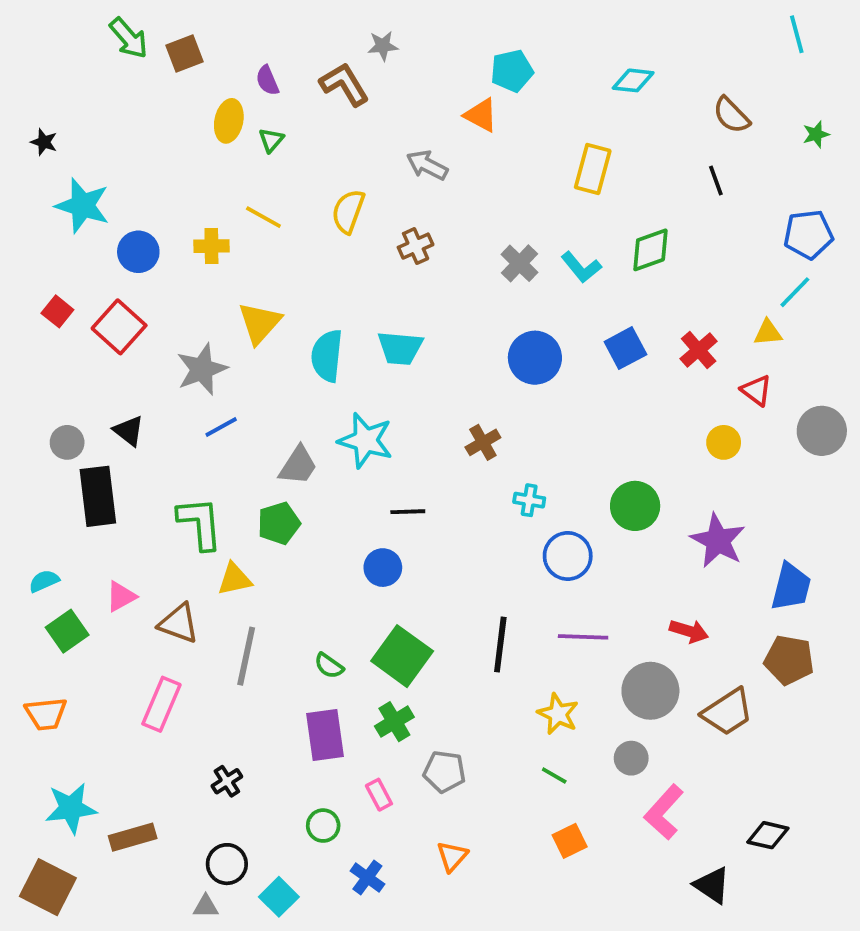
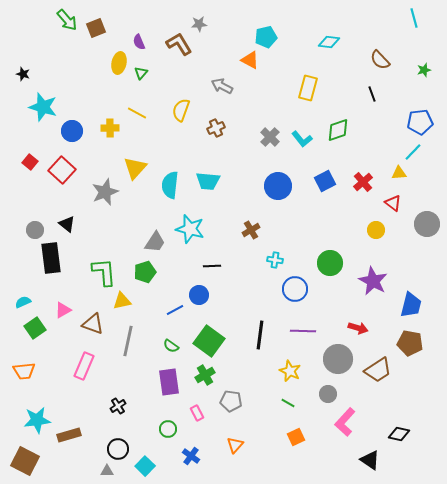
blue line: (221, 427) -> (175, 310), moved

